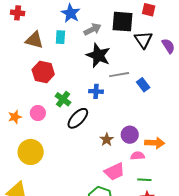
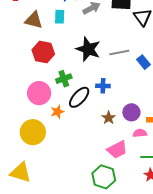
black star: (98, 55) -> (88, 49), moved
blue cross: (96, 91) -> (103, 86), moved
green cross: (63, 99) -> (64, 79), turned 35
pink circle: (38, 113) -> (39, 93), size x1.5
orange star: (15, 117) -> (57, 112), moved

